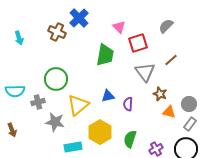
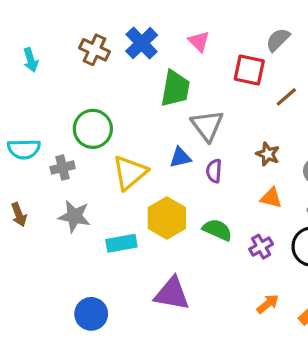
blue cross: (79, 18) -> (142, 43), moved
red square: (138, 43) -> (249, 70), moved, turned 30
gray triangle: (145, 72) -> (207, 126), moved
orange triangle: (169, 112) -> (271, 198), moved
gray star: (55, 122) -> (74, 216), moved
green semicircle: (130, 139) -> (217, 230), turned 96

